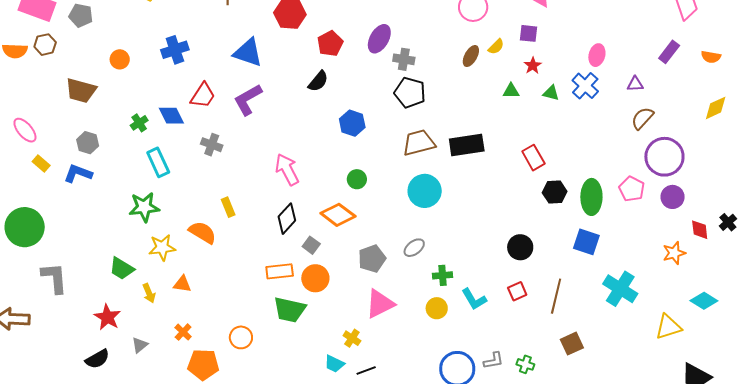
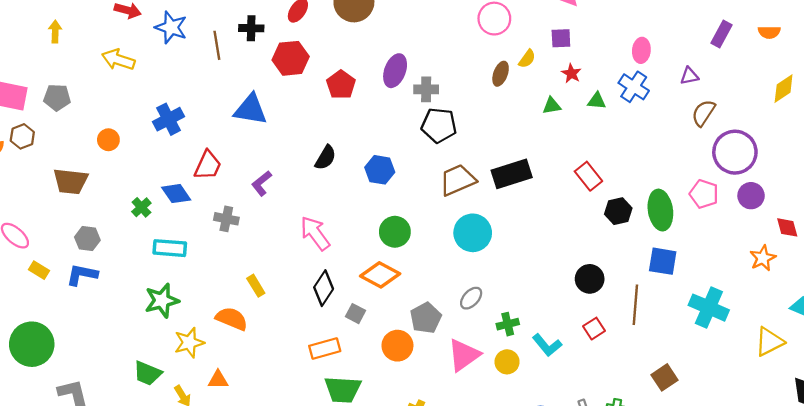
black semicircle: (318, 81) -> (326, 158), moved
purple L-shape: (248, 100) -> (262, 183), moved, size x0.7
cyan rectangle: (158, 162) -> (170, 248), turned -52
green circle: (357, 179) -> (395, 232), size x1.4
orange circle: (315, 278) -> (397, 346), moved
brown line: (556, 296) -> (635, 305), moved
pink triangle: (380, 304) -> (464, 355), moved

